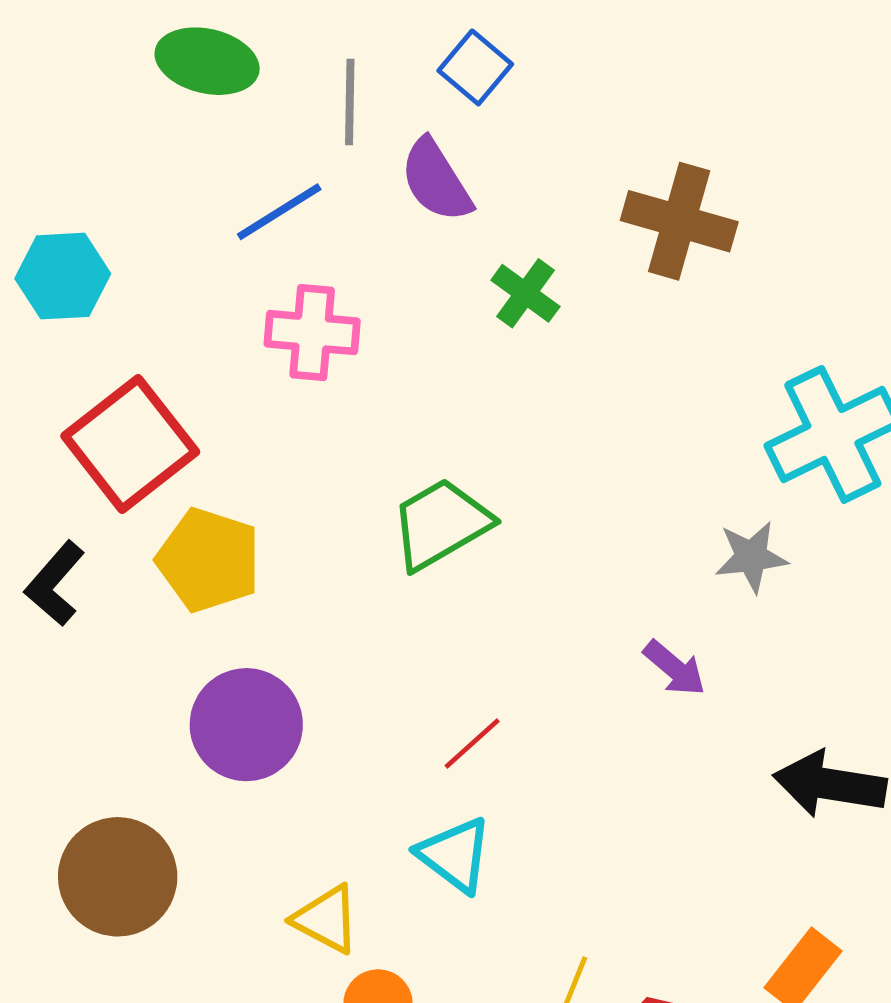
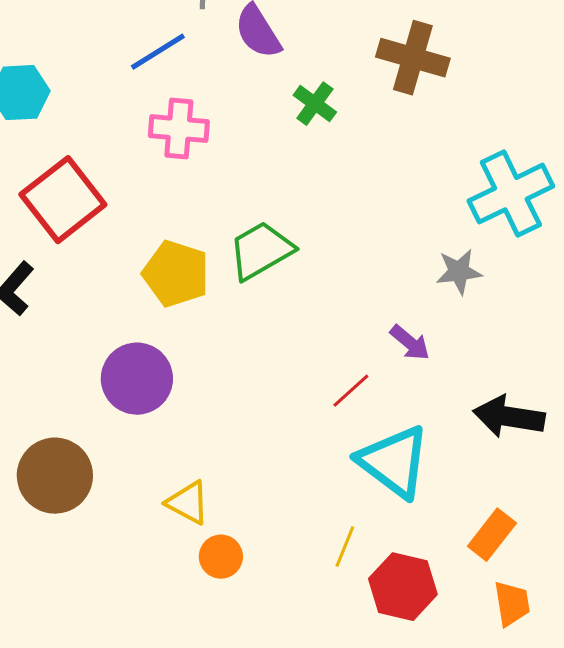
yellow pentagon: (209, 560) -> (176, 274), moved
red line: (472, 743) -> (351, 391), moved
cyan triangle: (455, 855) -> (394, 462), moved, size x1.5

